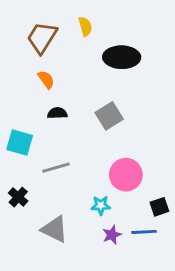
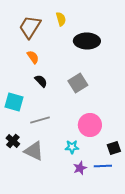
black semicircle: (57, 113) -> (41, 81), turned 48
gray triangle: (55, 229) -> (34, 151), moved

